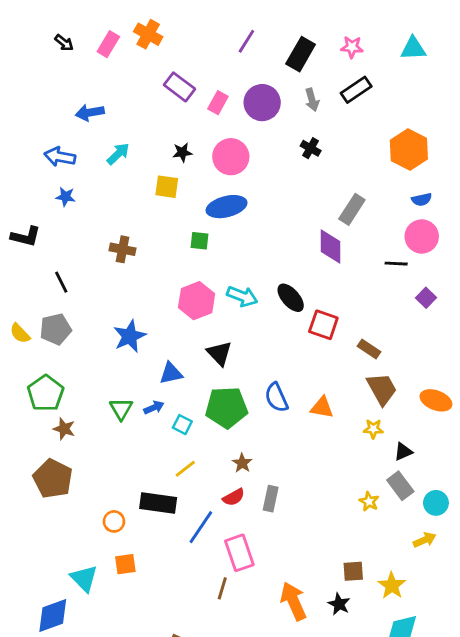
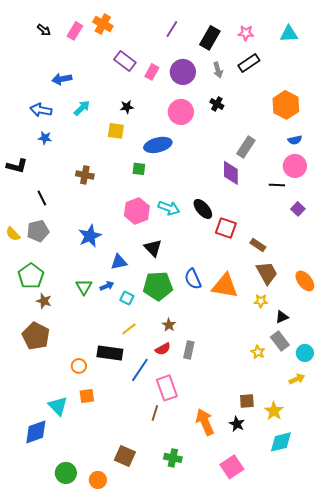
pink circle: (231, 157) -> (181, 112), moved
orange ellipse: (436, 400) -> (305, 281), turned 30
orange triangle: (322, 407) -> (225, 286), size x1.6

